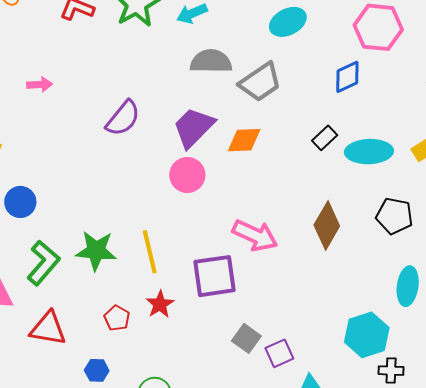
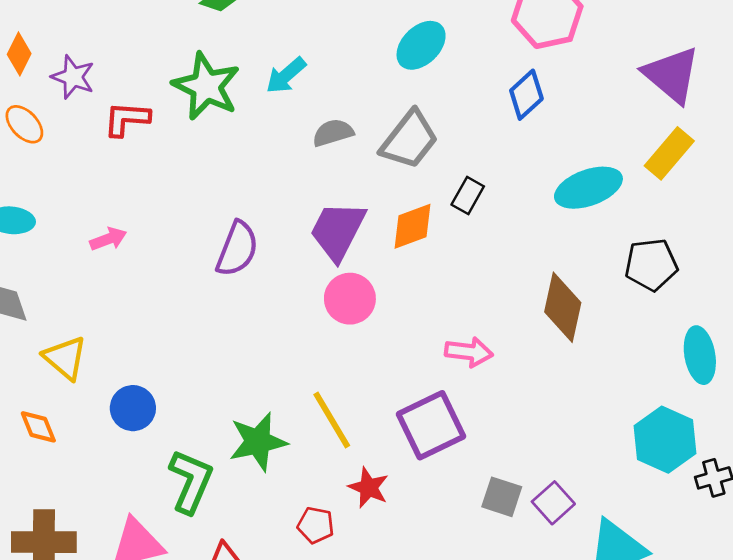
gray semicircle: (211, 61) -> (333, 133), size x0.7
black rectangle: (325, 138) -> (468, 195), moved
pink arrow: (255, 235) -> (469, 352), size x0.7

